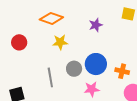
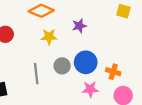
purple star: (96, 25) -> (79, 26), moved
pink star: (92, 89) -> (90, 89), moved

